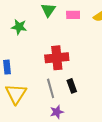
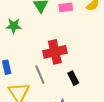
gray line: (51, 88) -> (40, 75), moved

